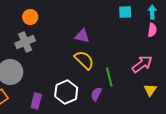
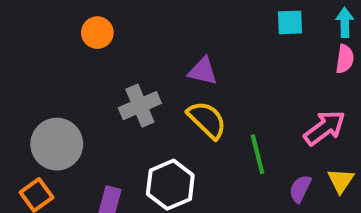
gray cross: (25, 42) -> (140, 106), moved
purple semicircle: (96, 94) -> (300, 189), moved

